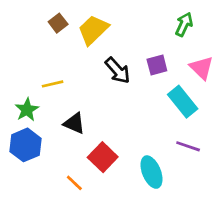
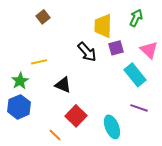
yellow trapezoid: (93, 30) -> (103, 26), moved, turned -45
black triangle: (74, 123) -> (63, 85), moved

